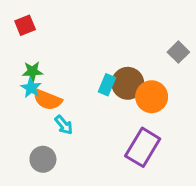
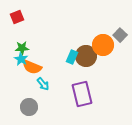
orange circle: (152, 97) -> (103, 45), moved
purple rectangle: (143, 147) -> (82, 94), moved, turned -45

